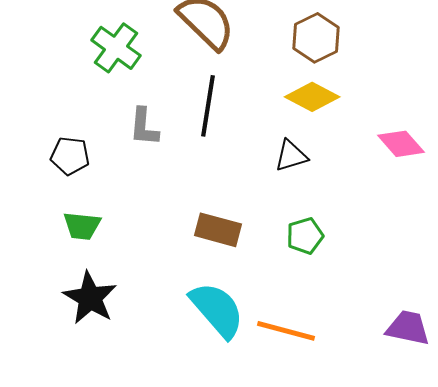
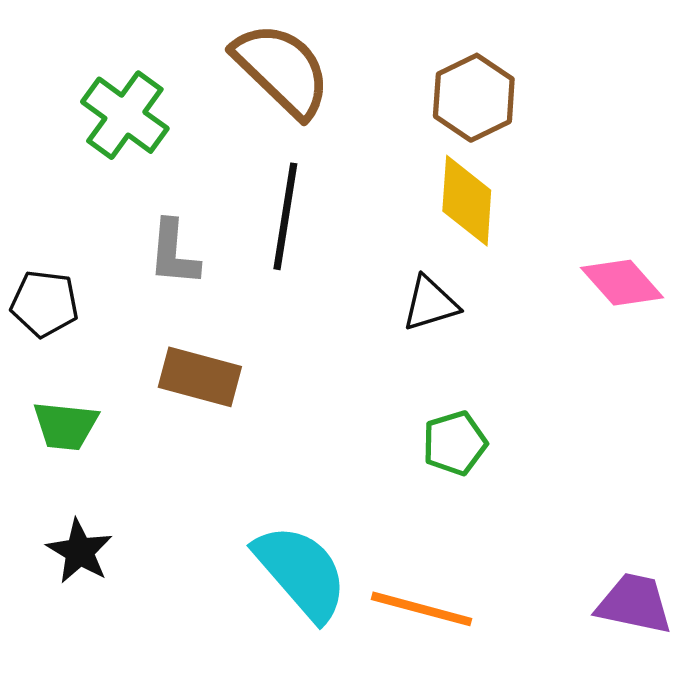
yellow diamond: (312, 97) -> (467, 201), turned 66
brown rectangle: (218, 230) -> (200, 377), moved
black star: (90, 298) -> (80, 551), size x0.7

